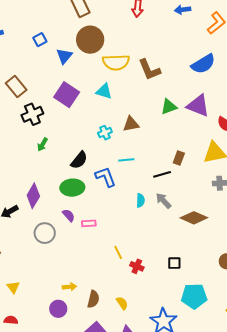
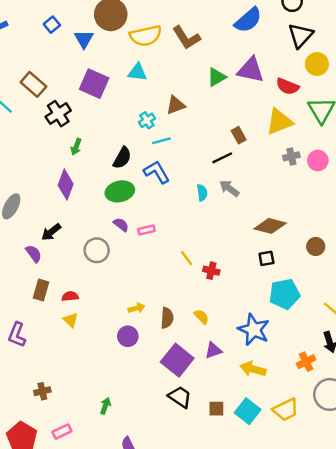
brown rectangle: (179, 158) -> (239, 135), turned -40
cyan line: (126, 160) -> (161, 141), moved
purple diamond: (33, 196) -> (66, 185), moved
brown diamond: (194, 218) -> (270, 226), moved
black square: (174, 263) -> (266, 258), moved
red semicircle: (11, 320) -> (70, 296), moved

